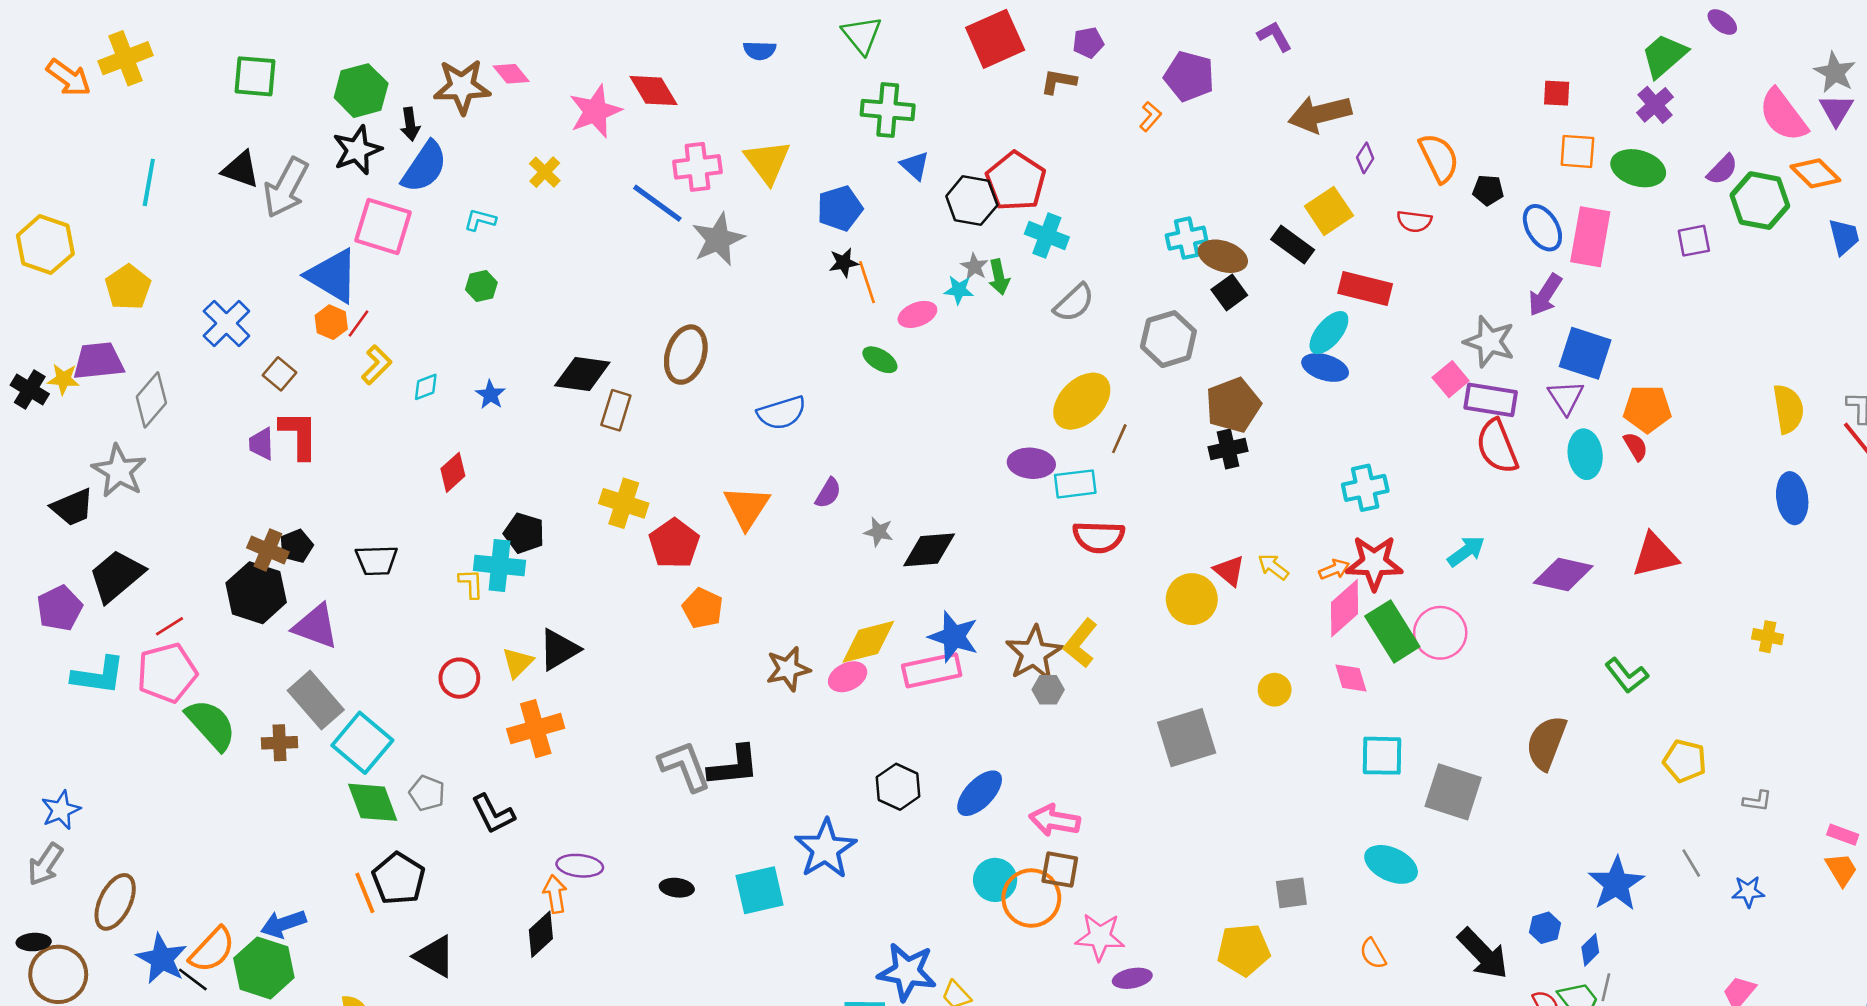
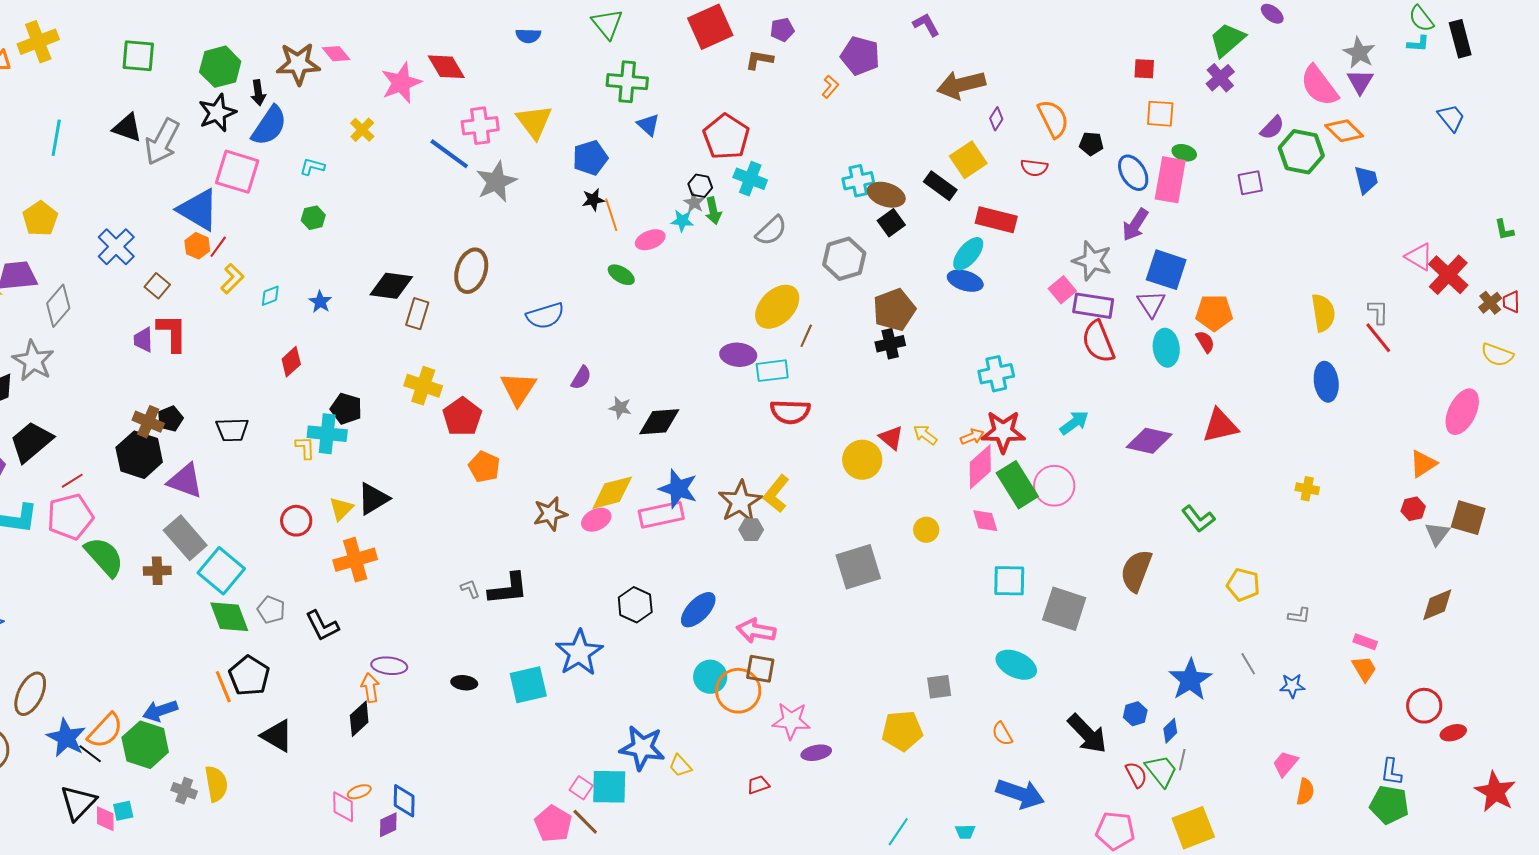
green ellipse: (1638, 168) -> (1184, 153), moved, size x0.6
black hexagon: (972, 201) -> (700, 186), moved, size x0.6
gray L-shape: (685, 766) -> (470, 589), size x0.5

